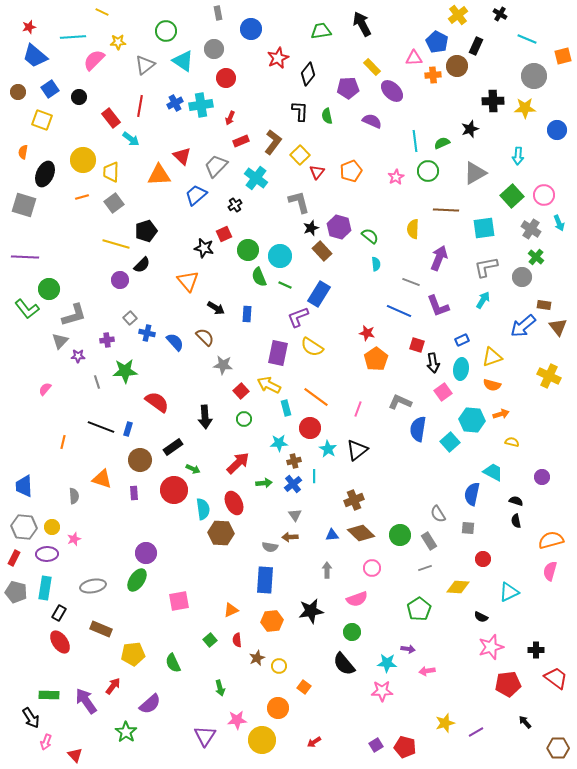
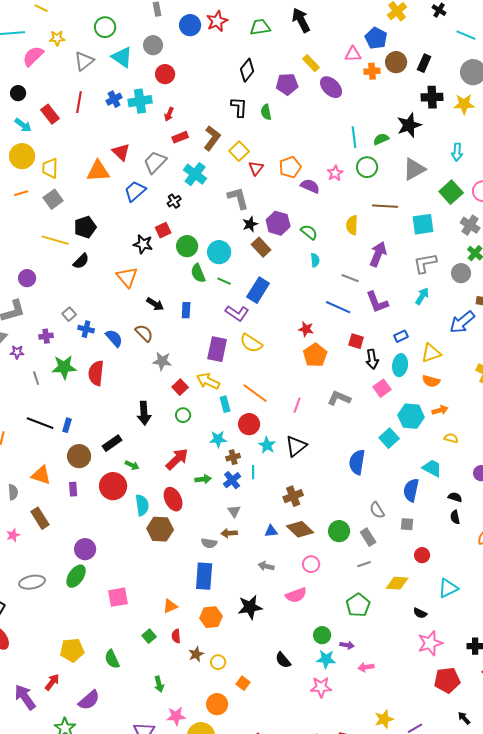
black rectangle: (476, 46) -> (424, 63), moved
red star: (278, 58) -> (217, 21), moved
purple semicircle: (372, 121) -> (310, 186), moved
black star: (470, 129) -> (409, 125), size x1.4
cyan arrow: (131, 139) -> (23, 125), moved
purple circle: (120, 280) -> (27, 278), moved
purple L-shape: (298, 317) -> (237, 313), turned -125
red semicircle: (157, 402) -> (96, 373), moved, turned -120
blue semicircle: (418, 429) -> (357, 462), moved
gray arrow: (327, 570) -> (266, 566), turned -77
brown rectangle: (101, 629) -> (40, 518), moved, turned 35
green circle: (352, 632) -> (322, 635), moved
black semicircle: (344, 664) -> (283, 660), size x0.7

